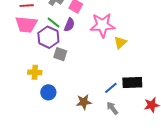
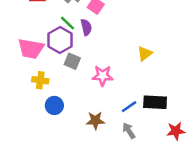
pink trapezoid: (26, 25) -> (31, 49), moved
purple semicircle: (69, 25) -> (86, 27), turned -40
pink star: (102, 25) -> (103, 76), moved, size x0.7

